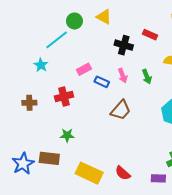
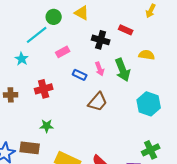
pink rectangle: (84, 69) -> (63, 52), moved
green arrow: (147, 77) -> (123, 70), size x1.6

